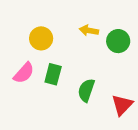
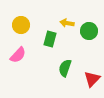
yellow circle: (41, 38) -> (21, 25), moved
green rectangle: (53, 74) -> (50, 39), moved

